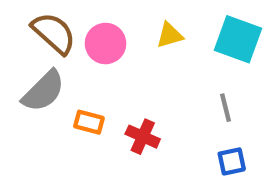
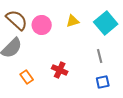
cyan square: (238, 39) -> (106, 23), turned 30
orange rectangle: (89, 122) -> (27, 77), moved, turned 40

